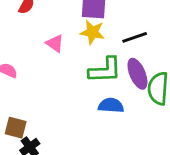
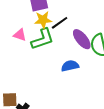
black line: (135, 37) -> (60, 23), moved
green L-shape: (105, 70) -> (42, 39), moved

